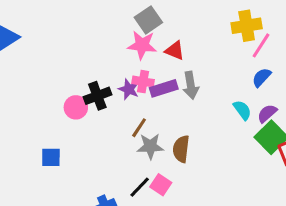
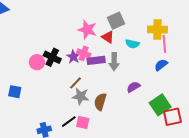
gray square: (148, 20) -> (116, 21), moved
pink line: (261, 45) -> (164, 44), turned -48
black cross: (97, 96) -> (52, 57), turned 36
cyan semicircle: (242, 110) -> (132, 44), moved, turned 128
purple semicircle: (267, 113) -> (133, 87), moved
pink square: (161, 185) -> (83, 123), turned -32

